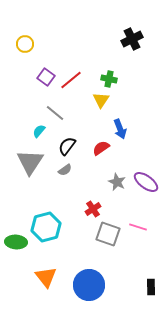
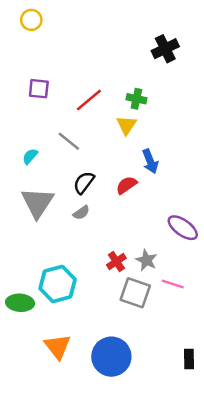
yellow circle: (25, 44) -> (31, 20), moved
purple square: (46, 77) -> (39, 89), moved, turned -30
cyan semicircle: (39, 131) -> (30, 156), moved
gray star: (117, 182) -> (146, 260), moved

